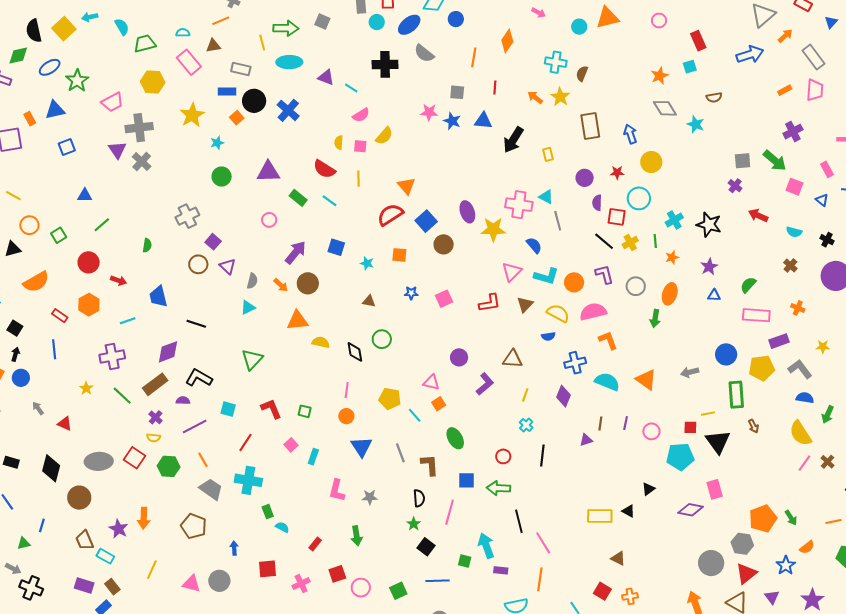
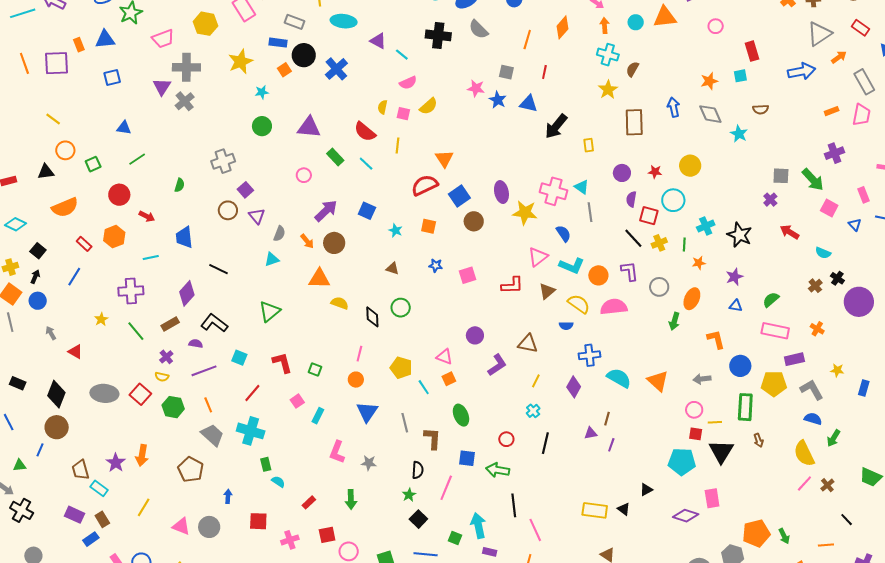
orange arrow: (535, 97) -> (605, 25), moved, turned 42
blue arrow: (630, 134) -> (674, 107), moved
black cross: (827, 240) -> (837, 278), moved
orange L-shape: (608, 340) -> (716, 339), moved
blue line: (54, 349) -> (74, 277), turned 30
purple diamond: (168, 352) -> (187, 293), turned -35
brown rectangle: (155, 384) -> (170, 324), size x0.7
purple line: (626, 423) -> (611, 445), moved
pink circle: (651, 431) -> (694, 410), moved
brown circle: (79, 498) -> (57, 427), moved

